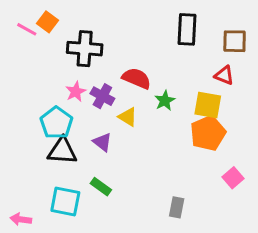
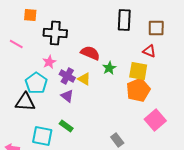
orange square: (48, 22) -> (30, 15), turned -32
pink line: (27, 29) -> (16, 44), moved
purple cross: (102, 96) -> (67, 76), moved
black triangle: (62, 151) -> (25, 102), moved
pink square: (233, 178) -> (155, 120), size x1.5
gray rectangle: (177, 207) -> (117, 140), turned -48

